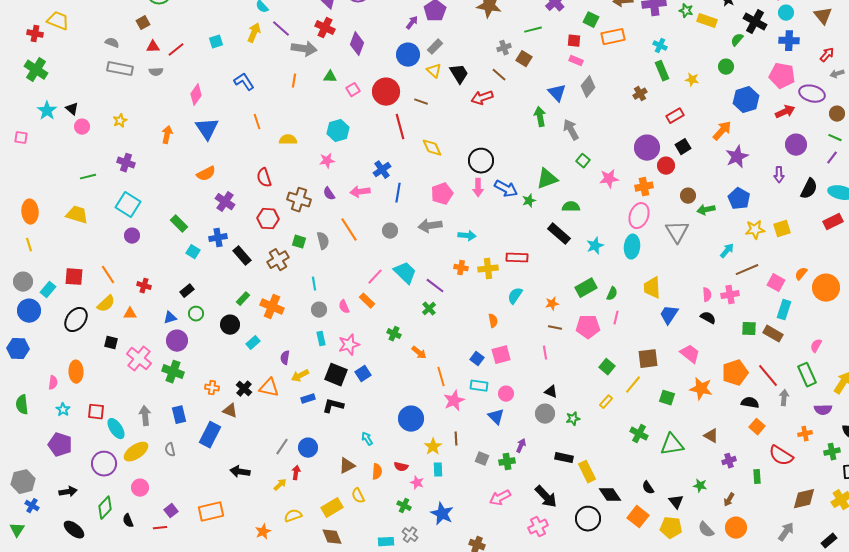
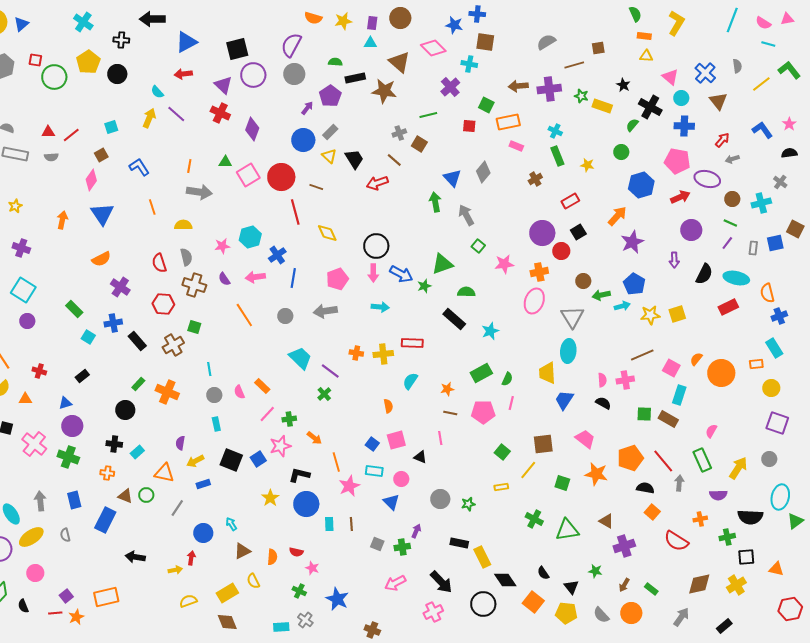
brown square: (143, 23) -> (101, 155), moved
gray arrow: (304, 49) -> (199, 192), moved
pink rectangle: (576, 61) -> (516, 146), moved
pink square: (353, 90) -> (248, 175), size x1.6
cyan hexagon: (338, 131) -> (250, 237), moved
cyan arrow: (467, 236) -> (380, 307), moved
gray semicircle: (323, 241) -> (186, 257), moved
cyan ellipse: (632, 247) -> (568, 351), moved
cyan arrow: (727, 251) -> (622, 306), moved, turned 35
pink line: (375, 277) -> (267, 414), moved
green circle: (196, 314) -> (146, 495), moved
green cross: (394, 334) -> (289, 419), turned -32
cyan rectangle: (253, 343) -> (137, 452), moved
pink star: (349, 345) -> (280, 446), moved
black cross: (244, 389) -> (114, 444), moved, turned -35
black triangle: (551, 392) -> (420, 457), moved
yellow rectangle: (606, 402) -> (501, 487), turned 40
black L-shape: (333, 406) -> (299, 475), moved
cyan arrow: (367, 439) -> (231, 524), moved
gray line: (282, 447) -> (177, 508), moved
yellow star: (433, 447) -> (270, 498), moved
purple cross: (729, 461) -> (624, 546), size x1.5
cyan rectangle: (438, 470) -> (329, 524), moved
green rectangle: (757, 477) -> (651, 589), moved, turned -48
yellow arrow: (280, 485) -> (175, 570), turned 32
orange star: (263, 532) -> (76, 617), moved

